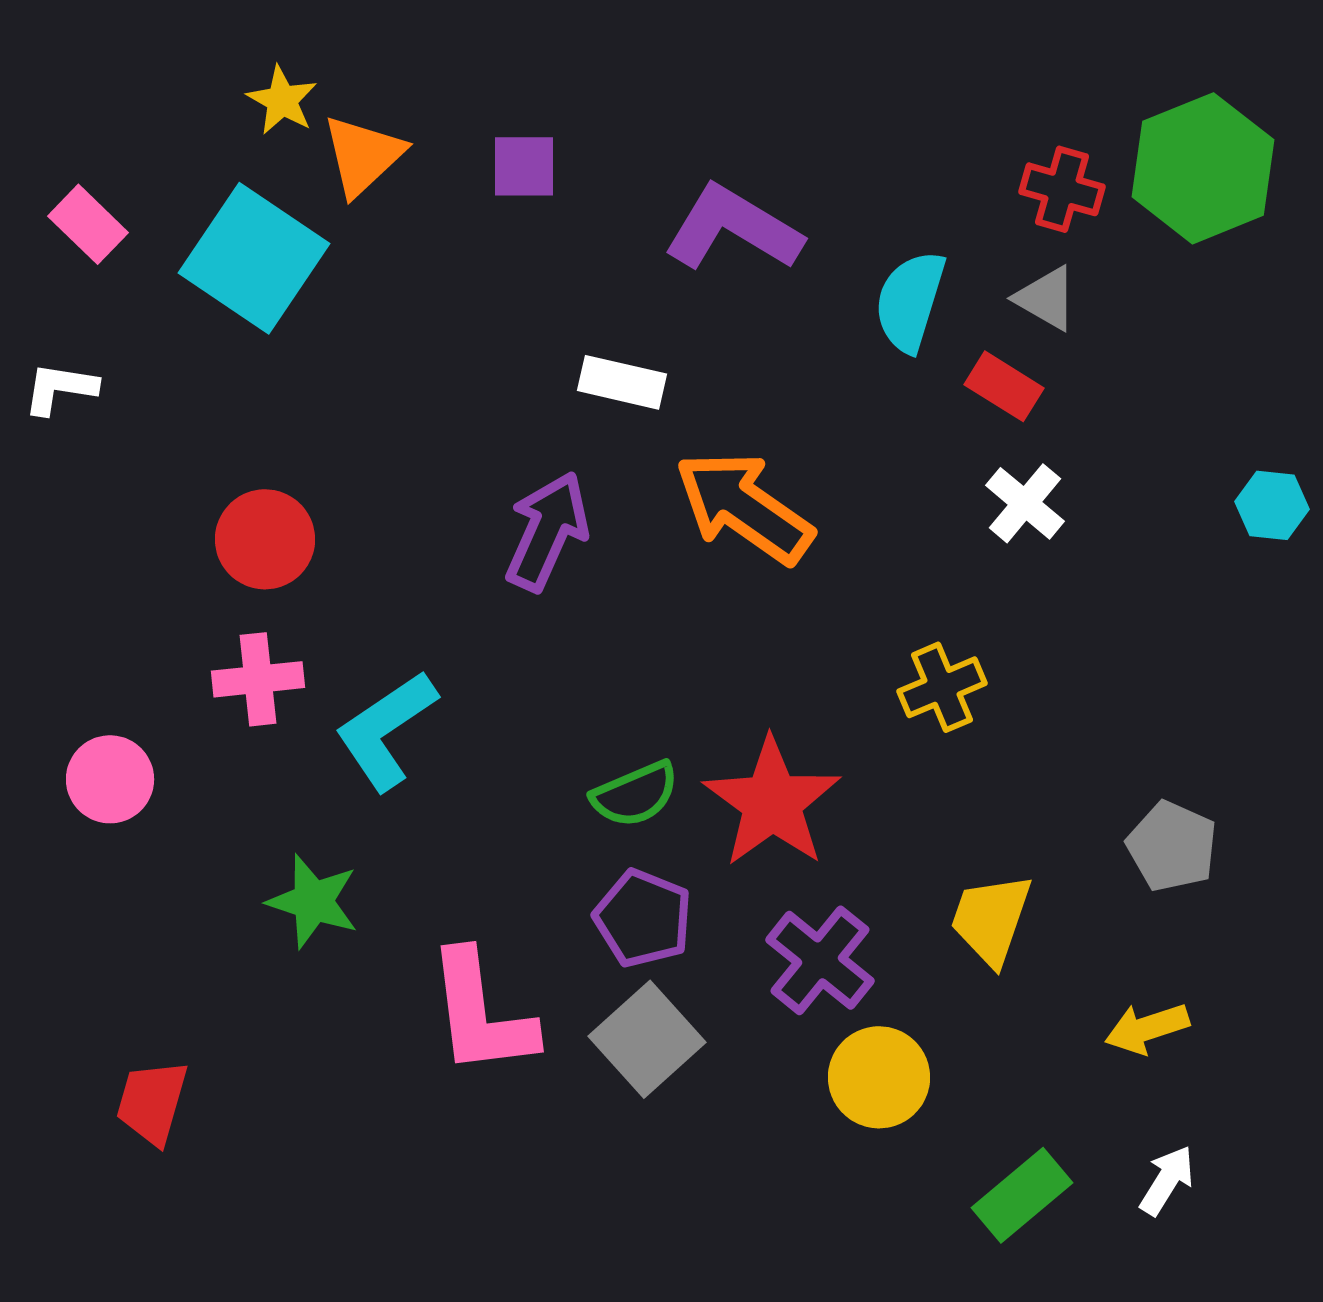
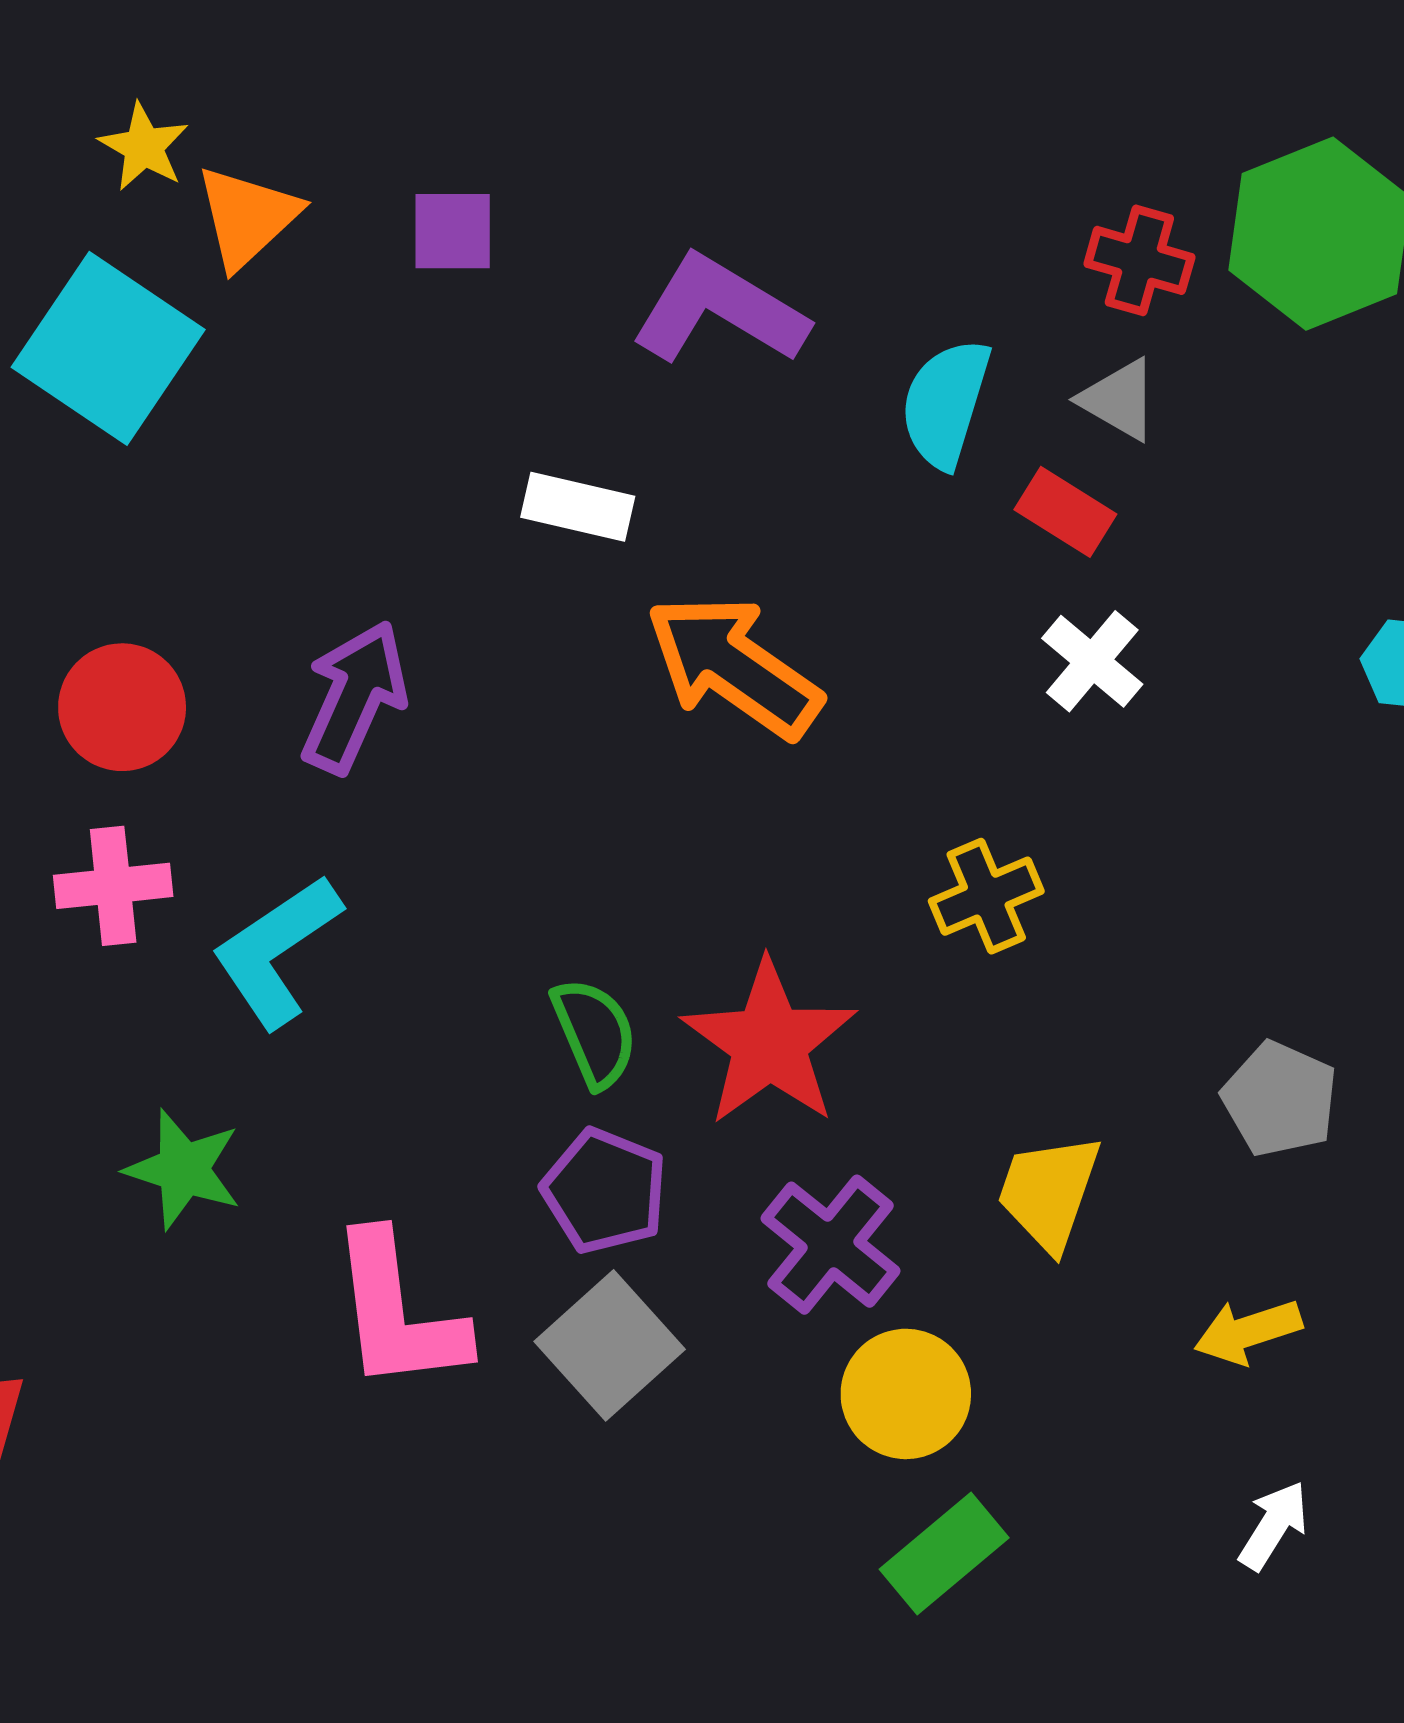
purple arrow: (547, 531) -> (354, 697), moved
green semicircle: (635, 794) -> (594, 1033), turned -90
green rectangle: (1022, 1195) -> (944, 1554), moved

